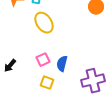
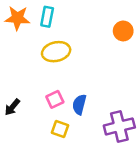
yellow ellipse: (44, 23) -> (56, 52), turned -70

